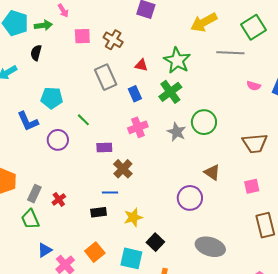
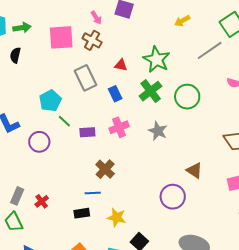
pink arrow: (63, 11) -> (96, 18), moved
yellow arrow: (204, 22) -> (182, 21), size x0.6
pink square: (82, 36) -> (61, 37), size x1.5
gray line: (230, 53) -> (210, 50), turned -36
cyan pentagon: (52, 98) -> (50, 101), moved, turned -30
green circle: (204, 122) -> (187, 97), moved
purple rectangle: (104, 147) -> (87, 132), moved
yellow star: (133, 217) -> (117, 217), turned 30

